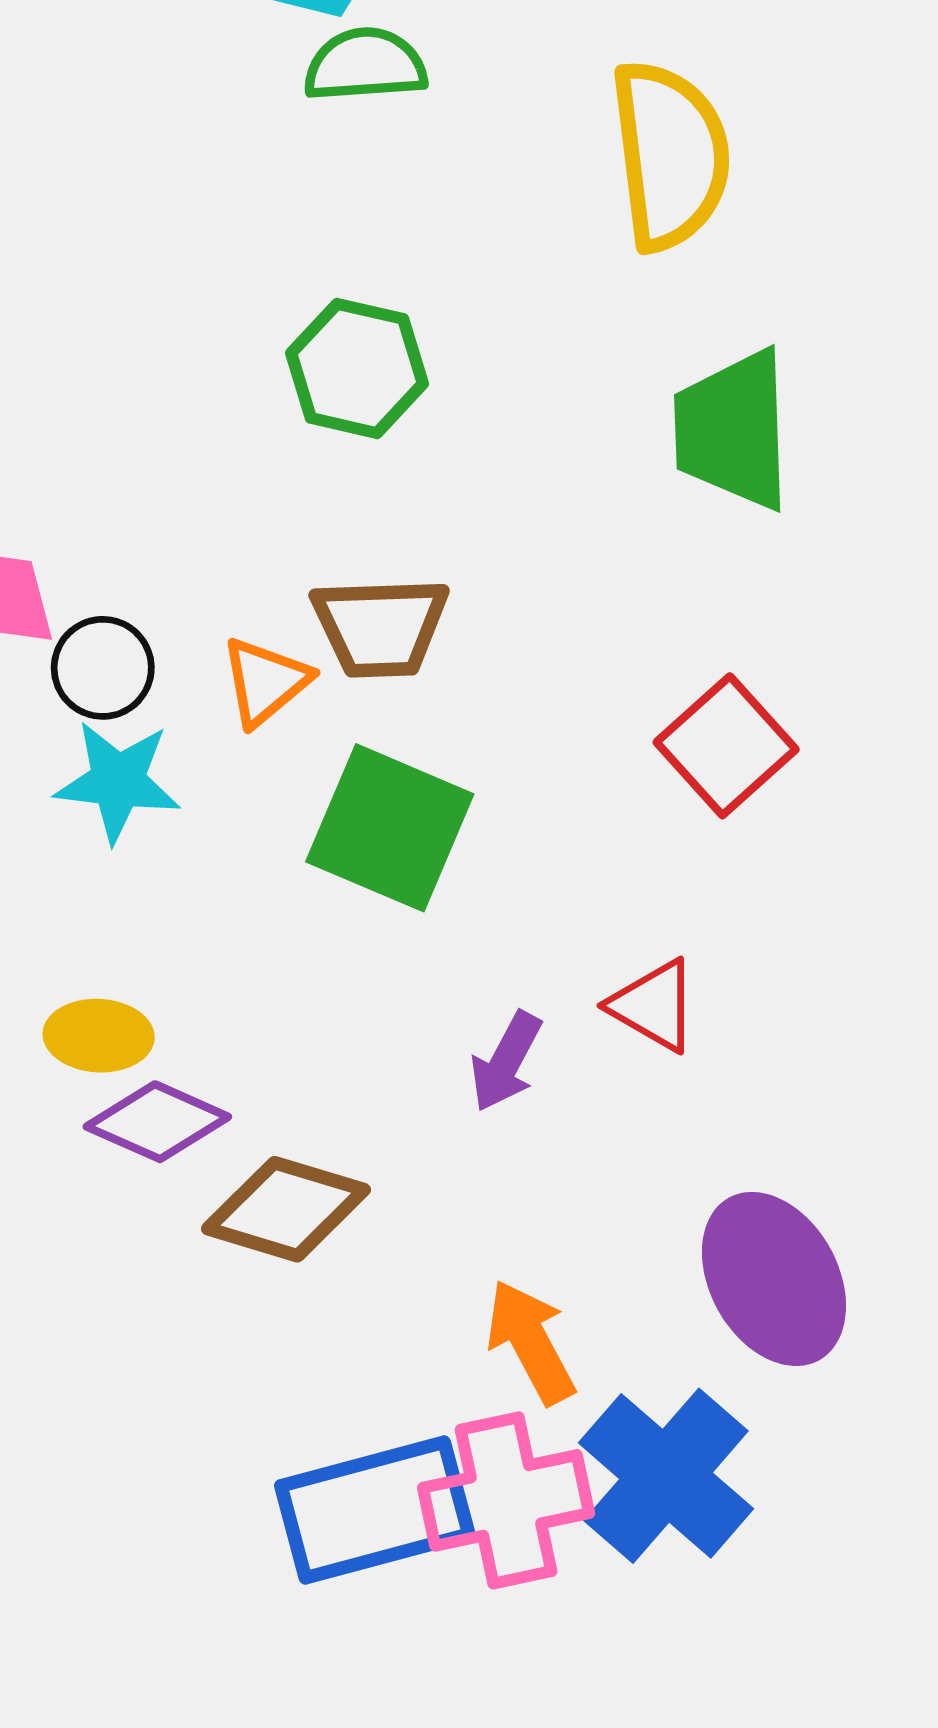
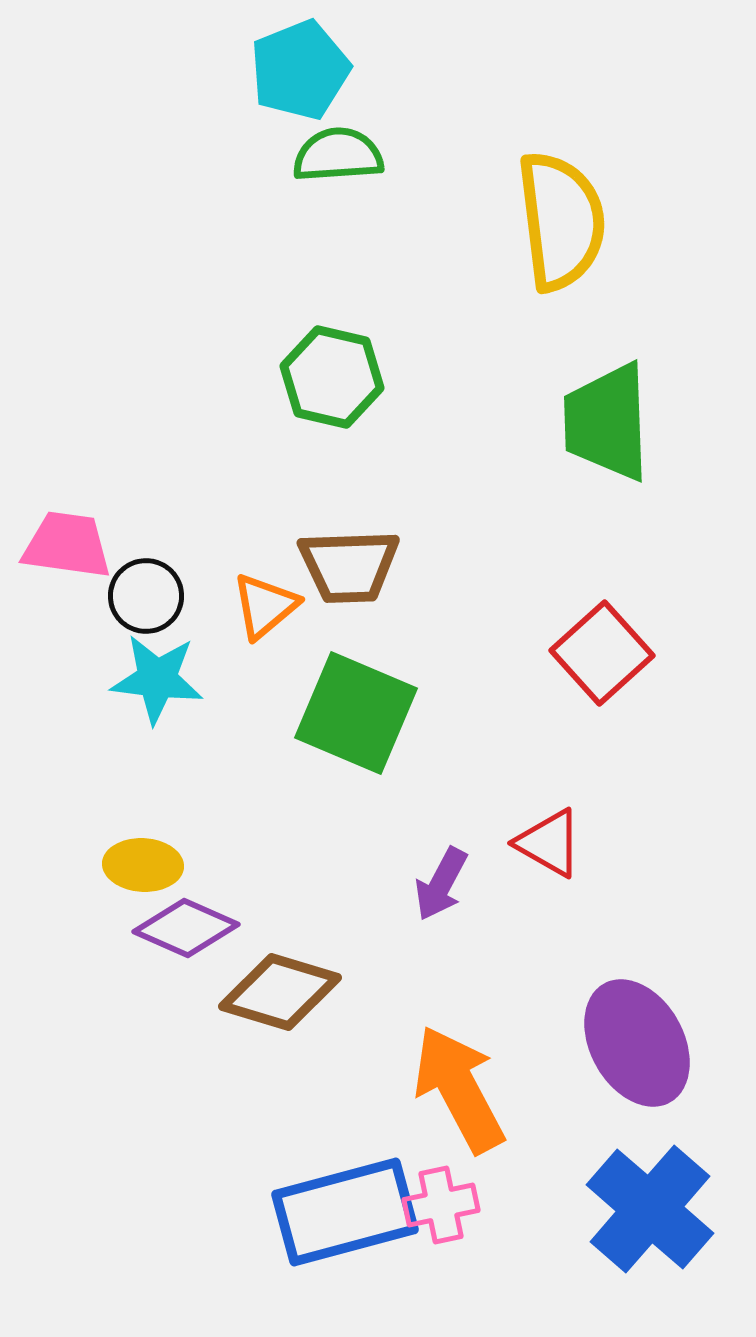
orange arrow: (531, 1342) -> (459, 1089), size x1.4
blue cross: (666, 1476) -> (650, 1209), moved
pink cross: (506, 1500) -> (441, 1205), size x0.6

